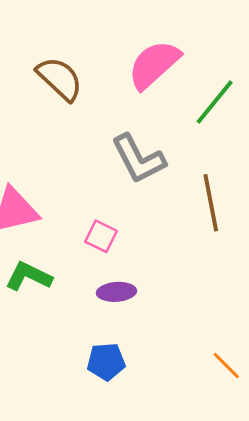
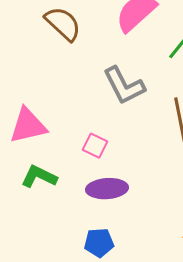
purple ellipse: (116, 292) -> (107, 189), size x1.4

